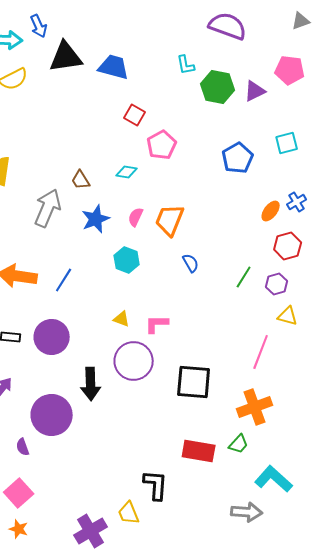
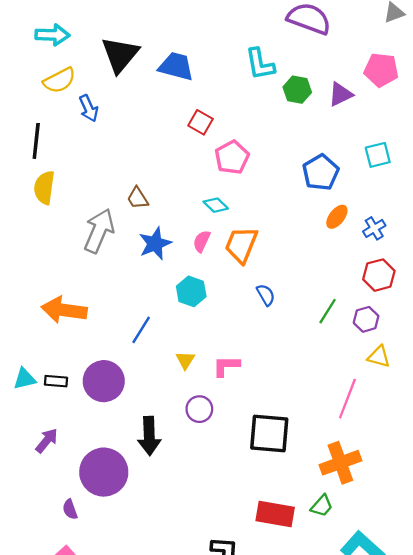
blue arrow: (39, 26) -> (89, 108), moved
black triangle: (66, 57) -> (120, 55), turned -42
cyan L-shape: (186, 65) -> (260, 64), size x1.4
green hexagon: (218, 87) -> (297, 90), size x0.7
cyan diamond: (127, 172) -> (216, 205), moved, turned 35
blue cross: (297, 202) -> (374, 228), moved
orange ellipse: (271, 211) -> (337, 217), moved
blue line: (64, 280) -> (141, 330), moved
yellow triangle: (122, 319) -> (185, 360), turned 42
purple circle: (134, 361) -> (199, 409), size x0.6

